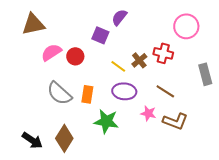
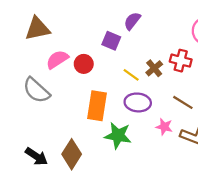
gray semicircle: (59, 93) -> (36, 90), moved
orange rectangle: (87, 94) -> (97, 106), size x1.5

